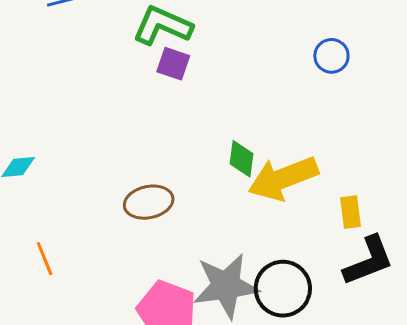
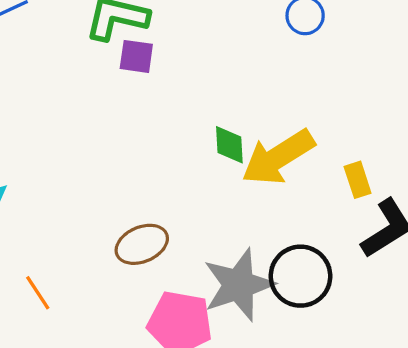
brown ellipse: (149, 202) -> (142, 244), moved

